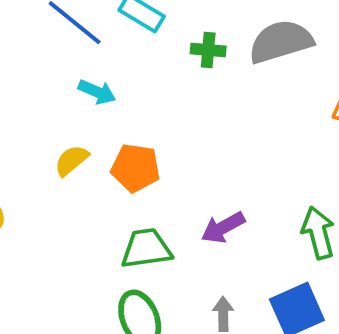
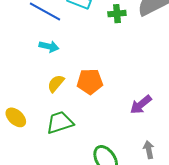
cyan arrow: (97, 92) -> (49, 46), moved
green trapezoid: (146, 249) -> (60, 122), moved

